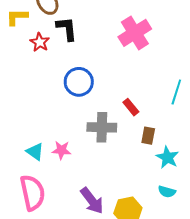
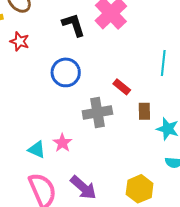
black L-shape: (67, 29) -> (74, 25), moved
pink star: (61, 150) -> (62, 143), turned -30
purple arrow: (92, 201) -> (83, 188), moved

